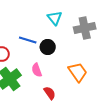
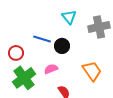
pink semicircle: (37, 70) -> (51, 69), turned 88

